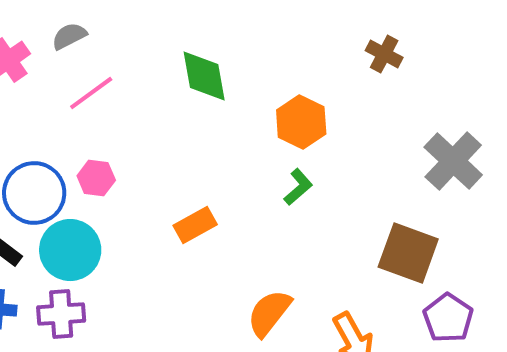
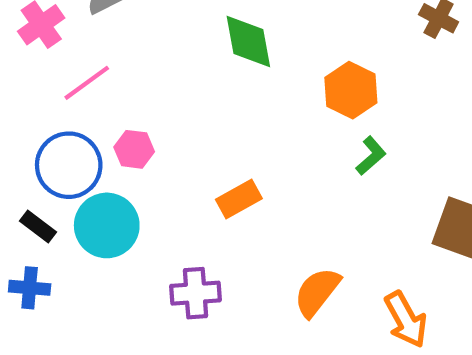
pink line: (91, 93) -> (87, 83), moved
green L-shape: (298, 187) -> (371, 156), moved
purple cross: (61, 314) -> (196, 293), moved

